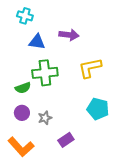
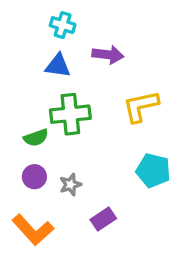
cyan cross: (25, 16) -> (63, 25), moved

